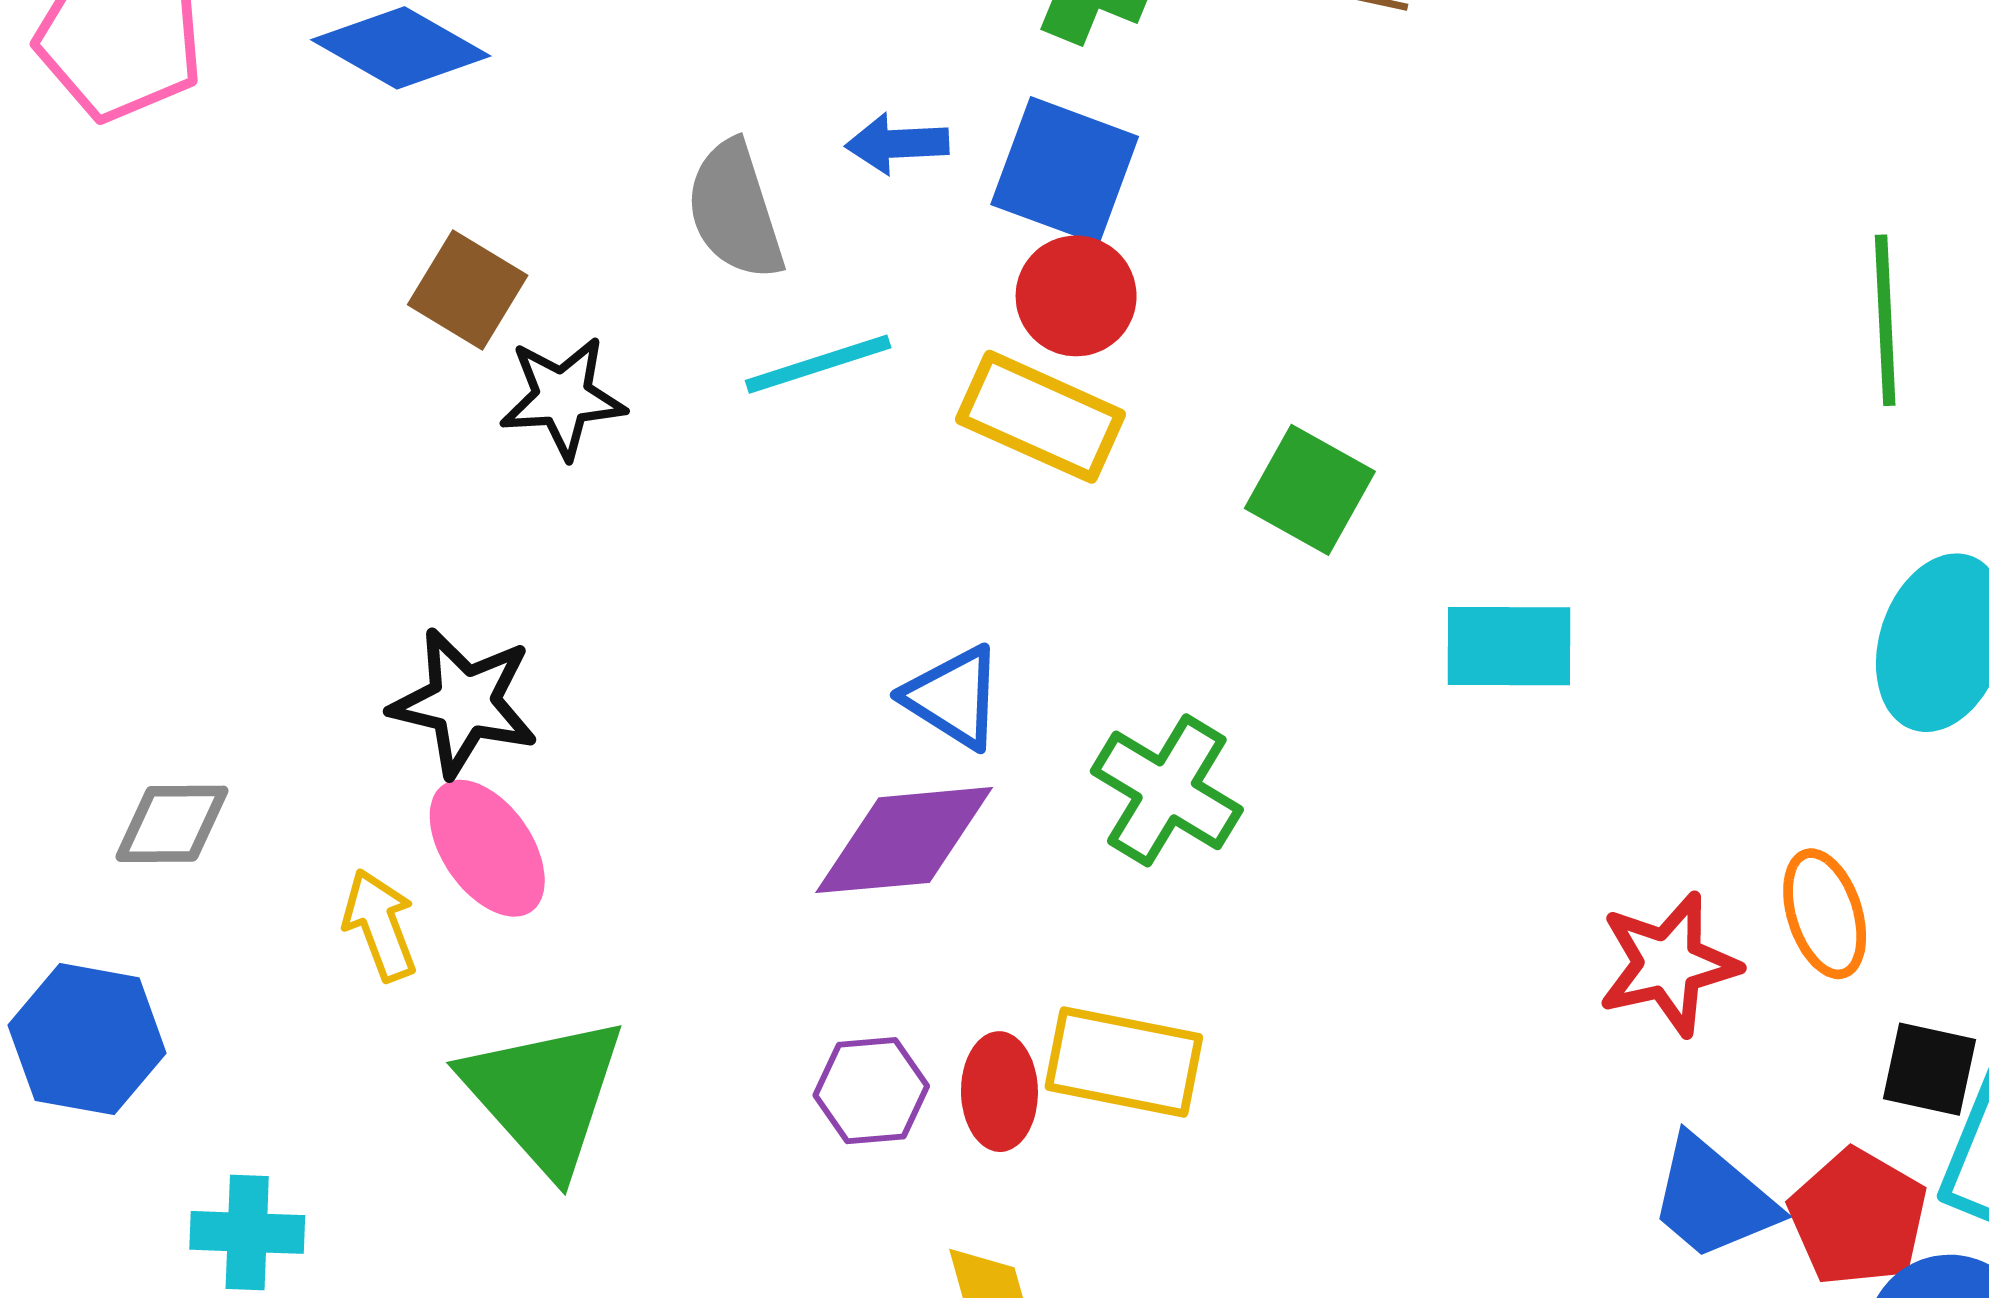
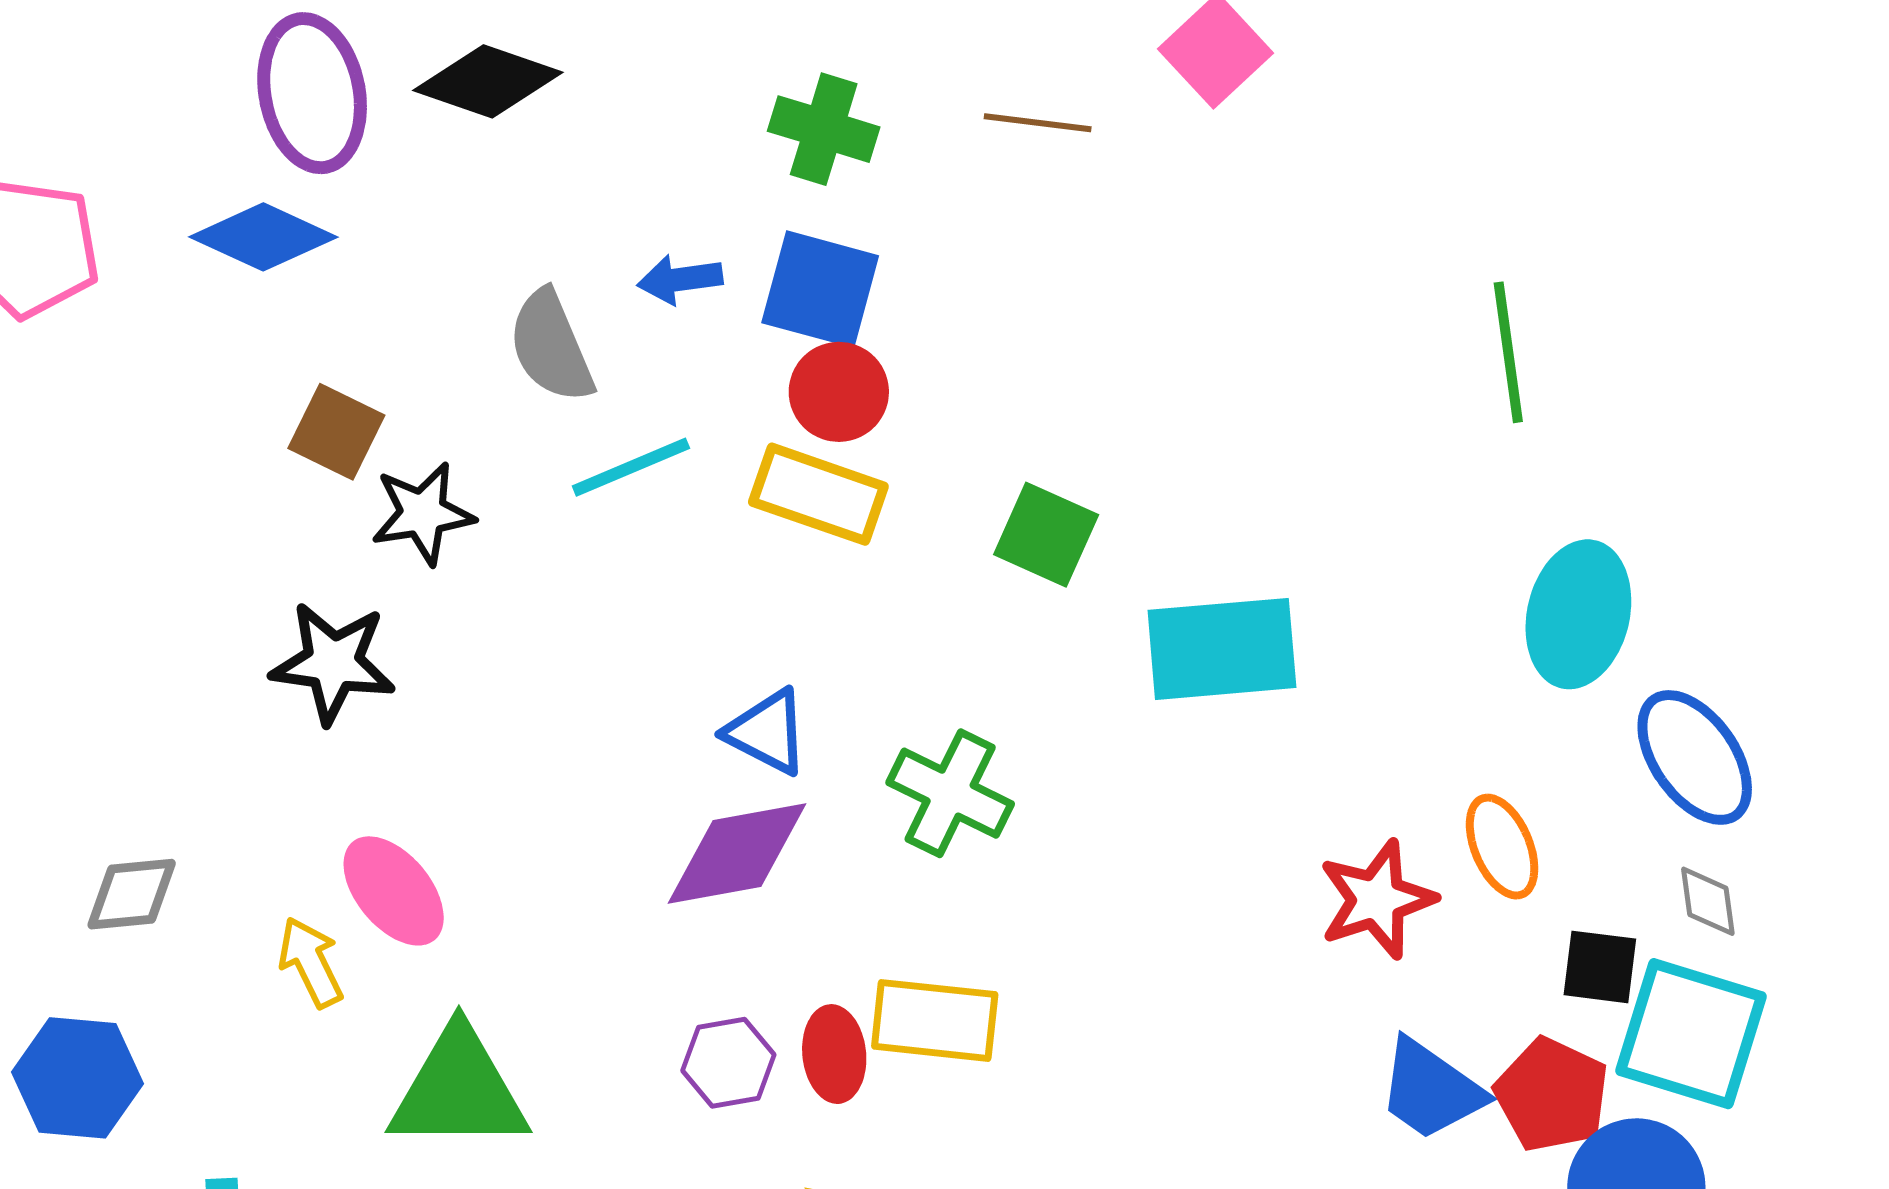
cyan rectangle: (1509, 646) -> (1222, 649), size x1.4
black star: (464, 702) -> (333, 663), moved
green triangle: (544, 1094) -> (459, 1090), turned -43

